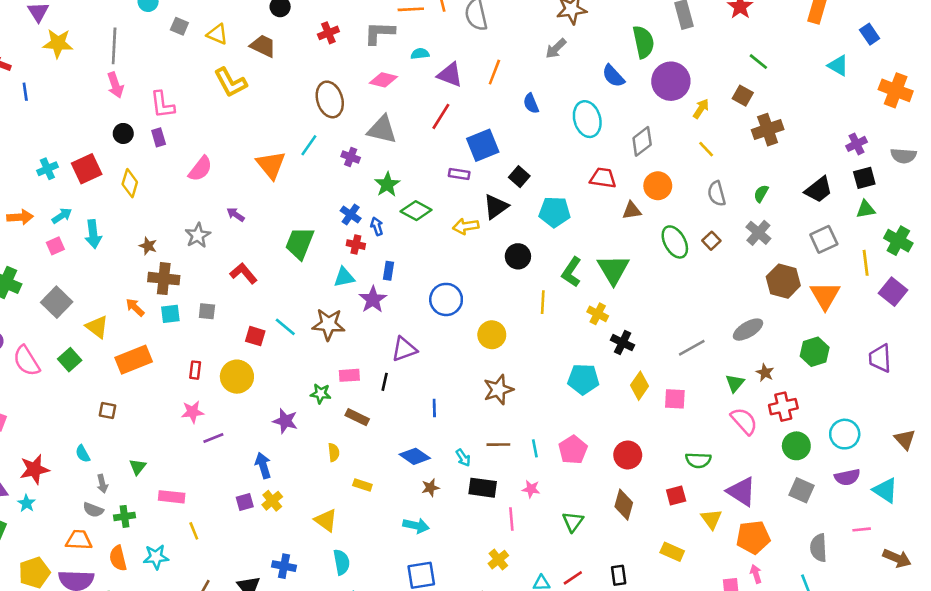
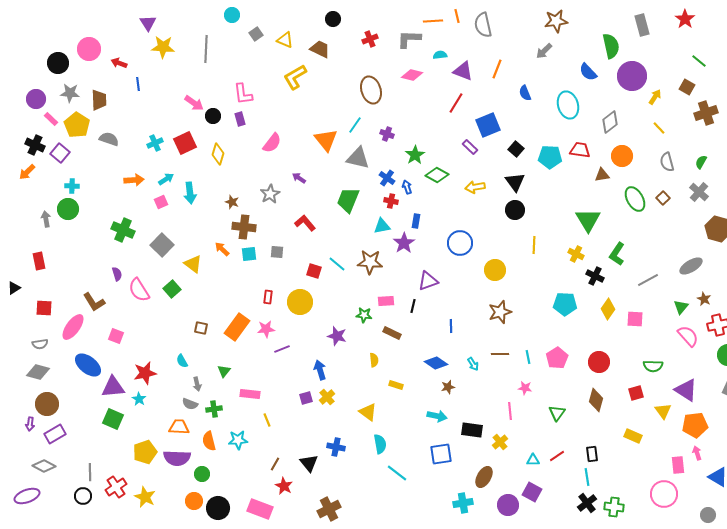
gray square: (179, 26) -> (256, 34), turned 32
yellow L-shape: (230, 82) -> (295, 77), turned 88
pink arrow: (115, 85) -> (194, 103), moved, turned -36
gray triangle: (382, 130) -> (358, 158), moved
purple rectangle: (459, 174) -> (470, 147), turned 35
black triangle: (496, 207) -> (515, 182), moved, turned -30
cyan pentagon: (555, 212) -> (550, 157), moved
green L-shape: (572, 272) -> (617, 254), moved
orange rectangle: (134, 360) -> (237, 327), moved, turned -32
black rectangle: (483, 488) -> (472, 430), moved

